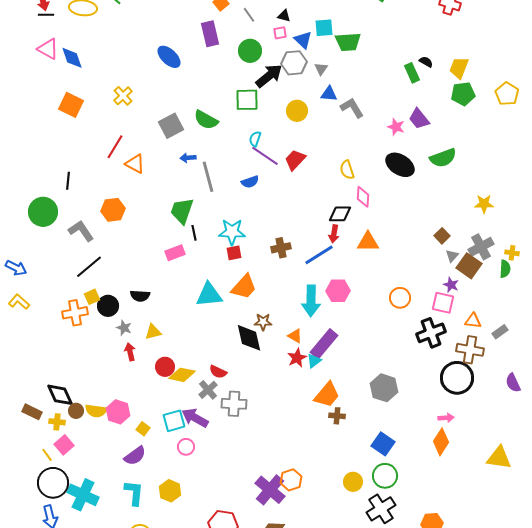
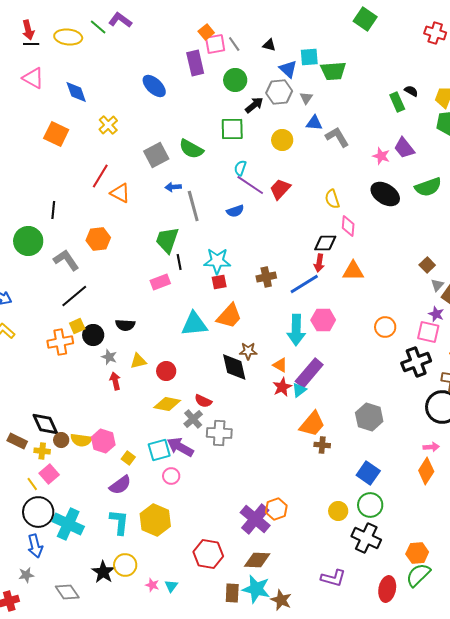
pink square: (280, 33) -> (215, 44), moved, size x1.5
blue diamond: (72, 58) -> (76, 92), moved
black arrow: (269, 76) -> (254, 105), size x0.7
red circle: (165, 367) -> (166, 371), moved
yellow hexagon: (170, 491) -> (155, 520), size x1.4
black cross: (381, 509) -> (366, 538), turned -32

